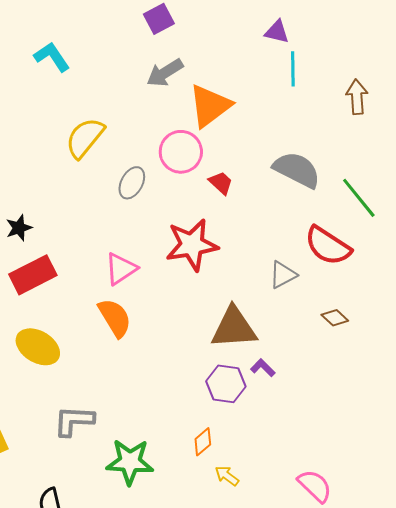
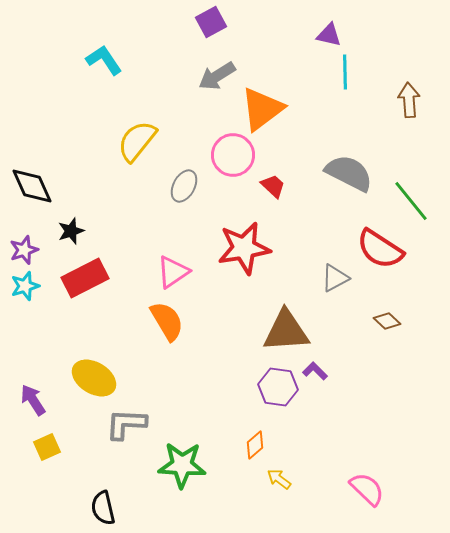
yellow ellipse: (38, 347) -> (94, 378), moved

